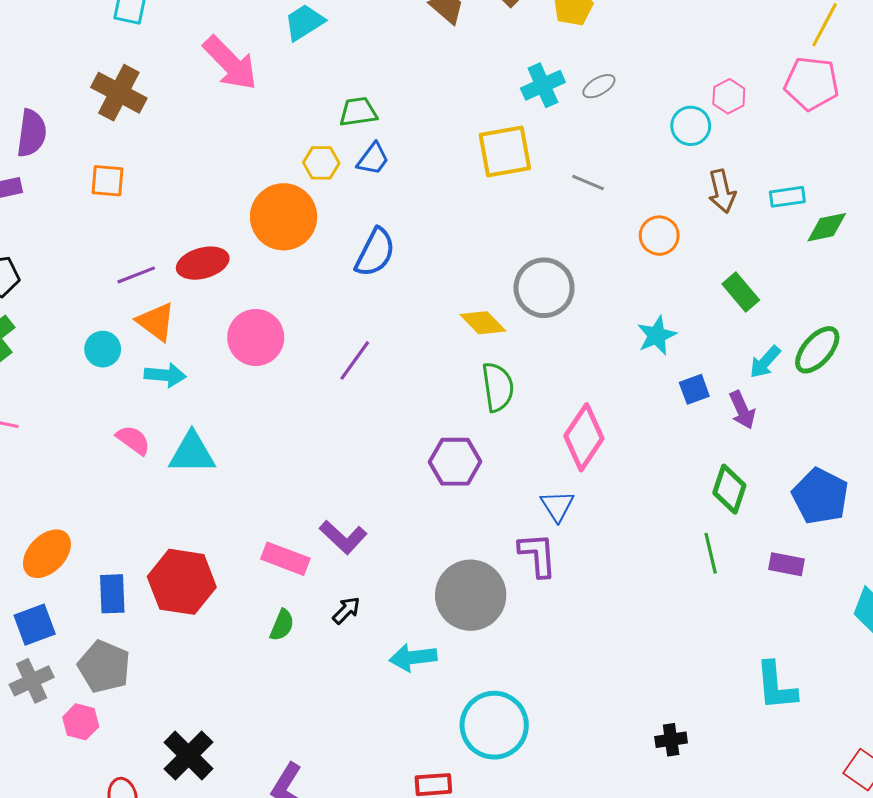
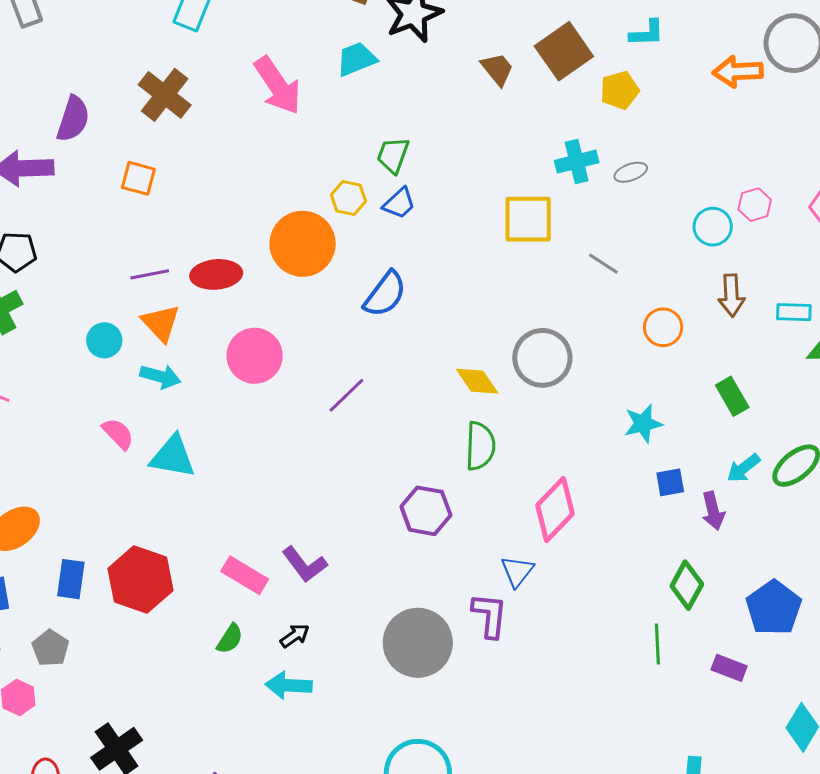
green trapezoid: (358, 112) -> (393, 155), turned -72
cyan arrow: (413, 657) -> (289, 685), moved
gray pentagon: (104, 667) -> (50, 648), size x0.7

